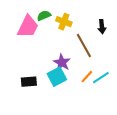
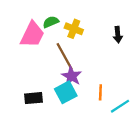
brown line: (84, 46) -> (65, 57), moved
orange line: (87, 77) -> (100, 92), turned -40
cyan line: (101, 78) -> (120, 106), moved

